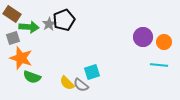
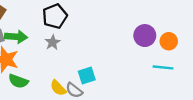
gray star: (49, 24) -> (53, 42), moved
green arrow: (29, 27) -> (16, 37), moved

